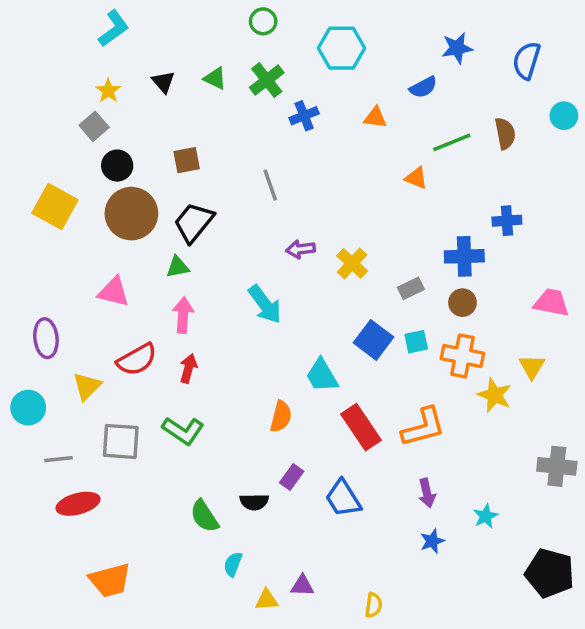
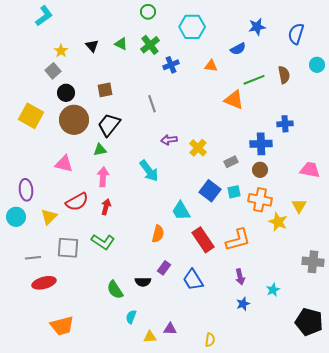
cyan L-shape: (114, 28) -> (44, 16), moved
orange triangle: (416, 178) -> (234, 100), size x1.5
cyan circle: (28, 408) -> (16, 217), moved

